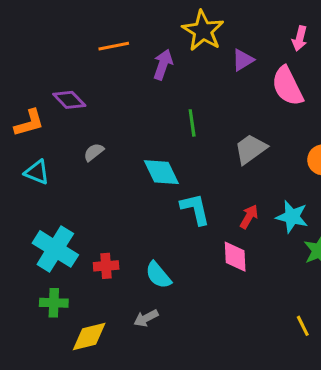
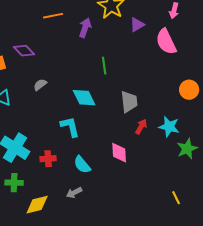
gray trapezoid: (250, 149) -> (129, 102), moved, turned 120
cyan L-shape: (195, 209) -> (70, 127), moved
pink diamond: (235, 257) -> (119, 153), moved

